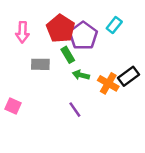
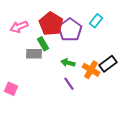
pink arrow: (22, 32) -> (19, 27), turned 66
green rectangle: (68, 55) -> (43, 44), moved
purple line: (75, 110) -> (69, 84), moved

